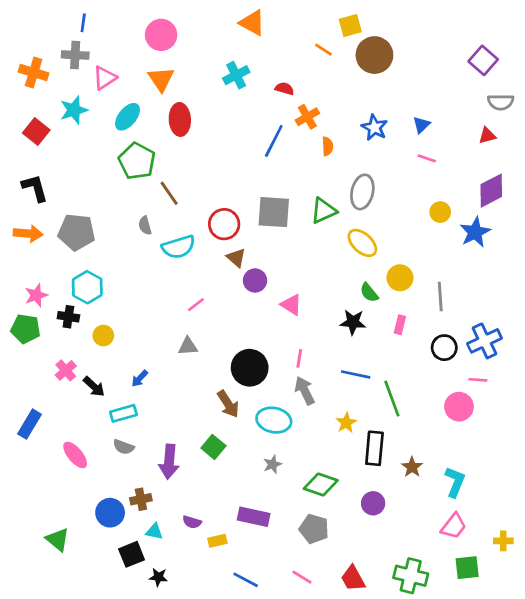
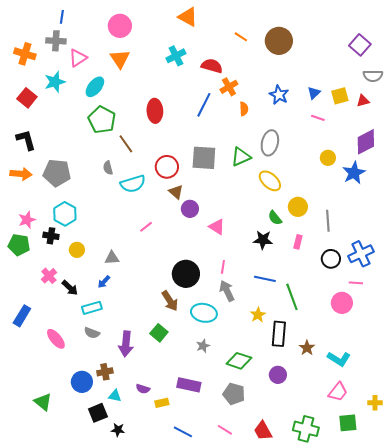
yellow square: (350, 25) -> (340, 96), moved
red semicircle: (285, 89) -> (212, 66), size x1.5
red ellipse: (180, 119) -> (155, 111), moved
gray triangle: (188, 346) -> (112, 258), moved
cyan L-shape: (455, 482) -> (339, 359), turned 100

